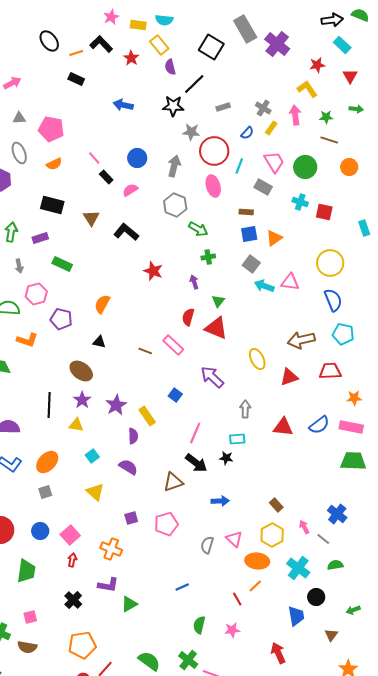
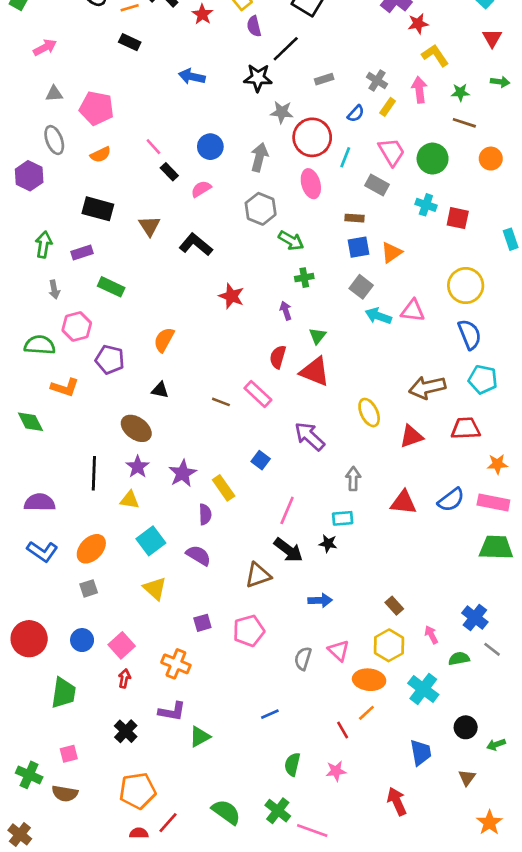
red star: (317, 65) -> (418, 24), moved
cyan square: (92, 456) -> (151, 541), size x1.5
gray line: (323, 539) -> (492, 649), moved
green semicircle: (335, 565) -> (459, 659), moved
black circle: (316, 597) -> (466, 727), moved

